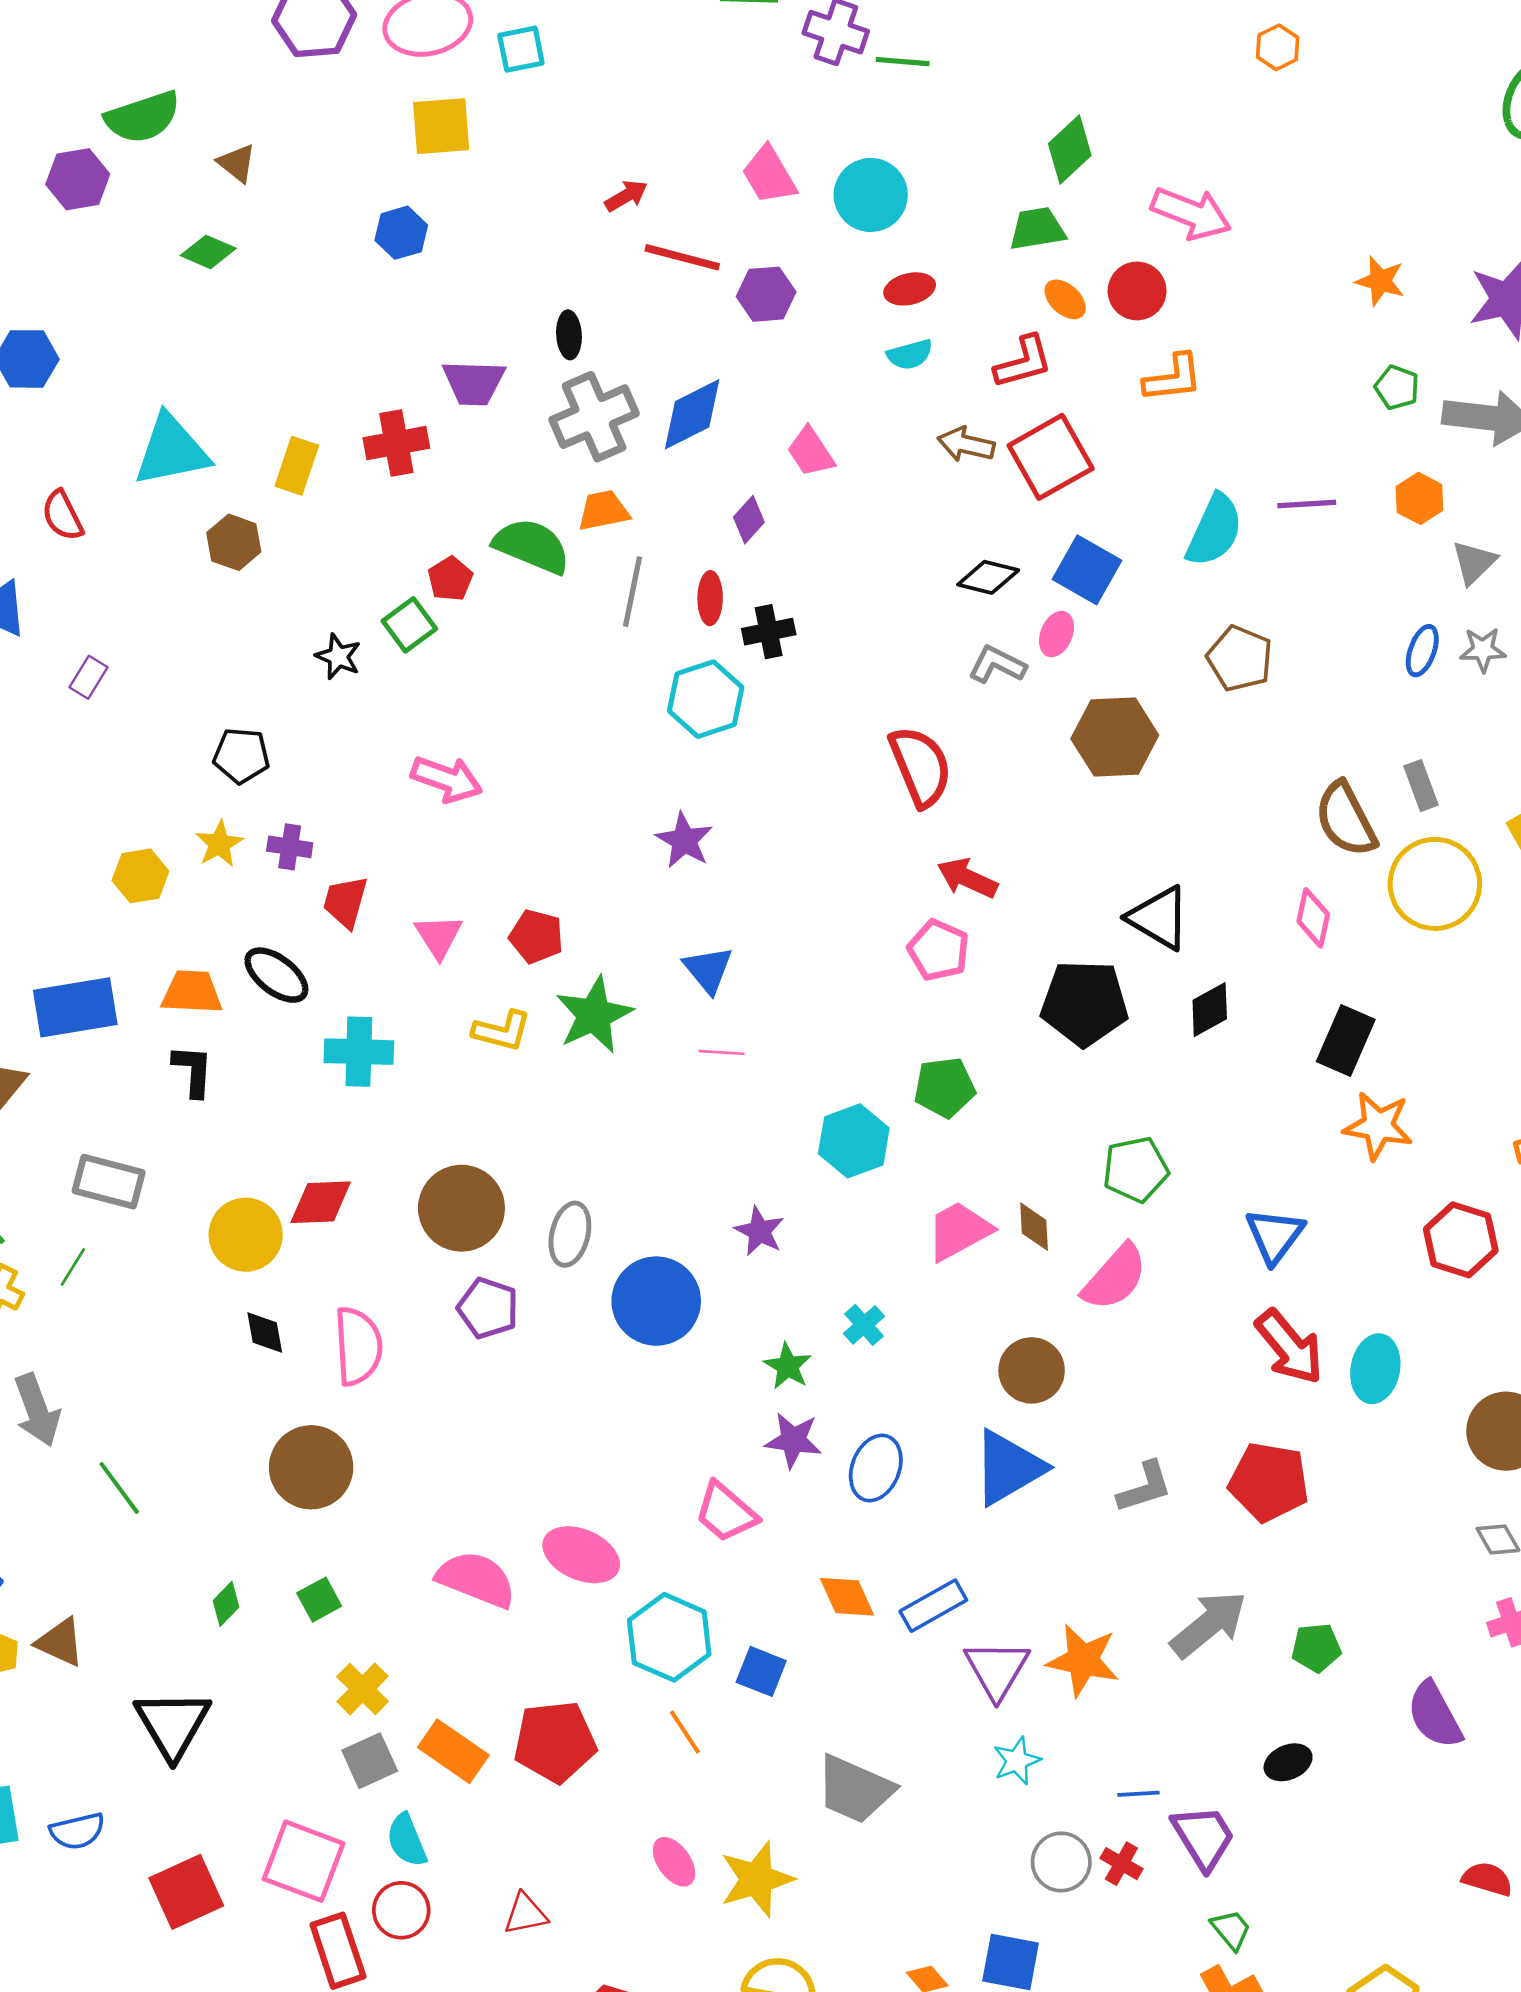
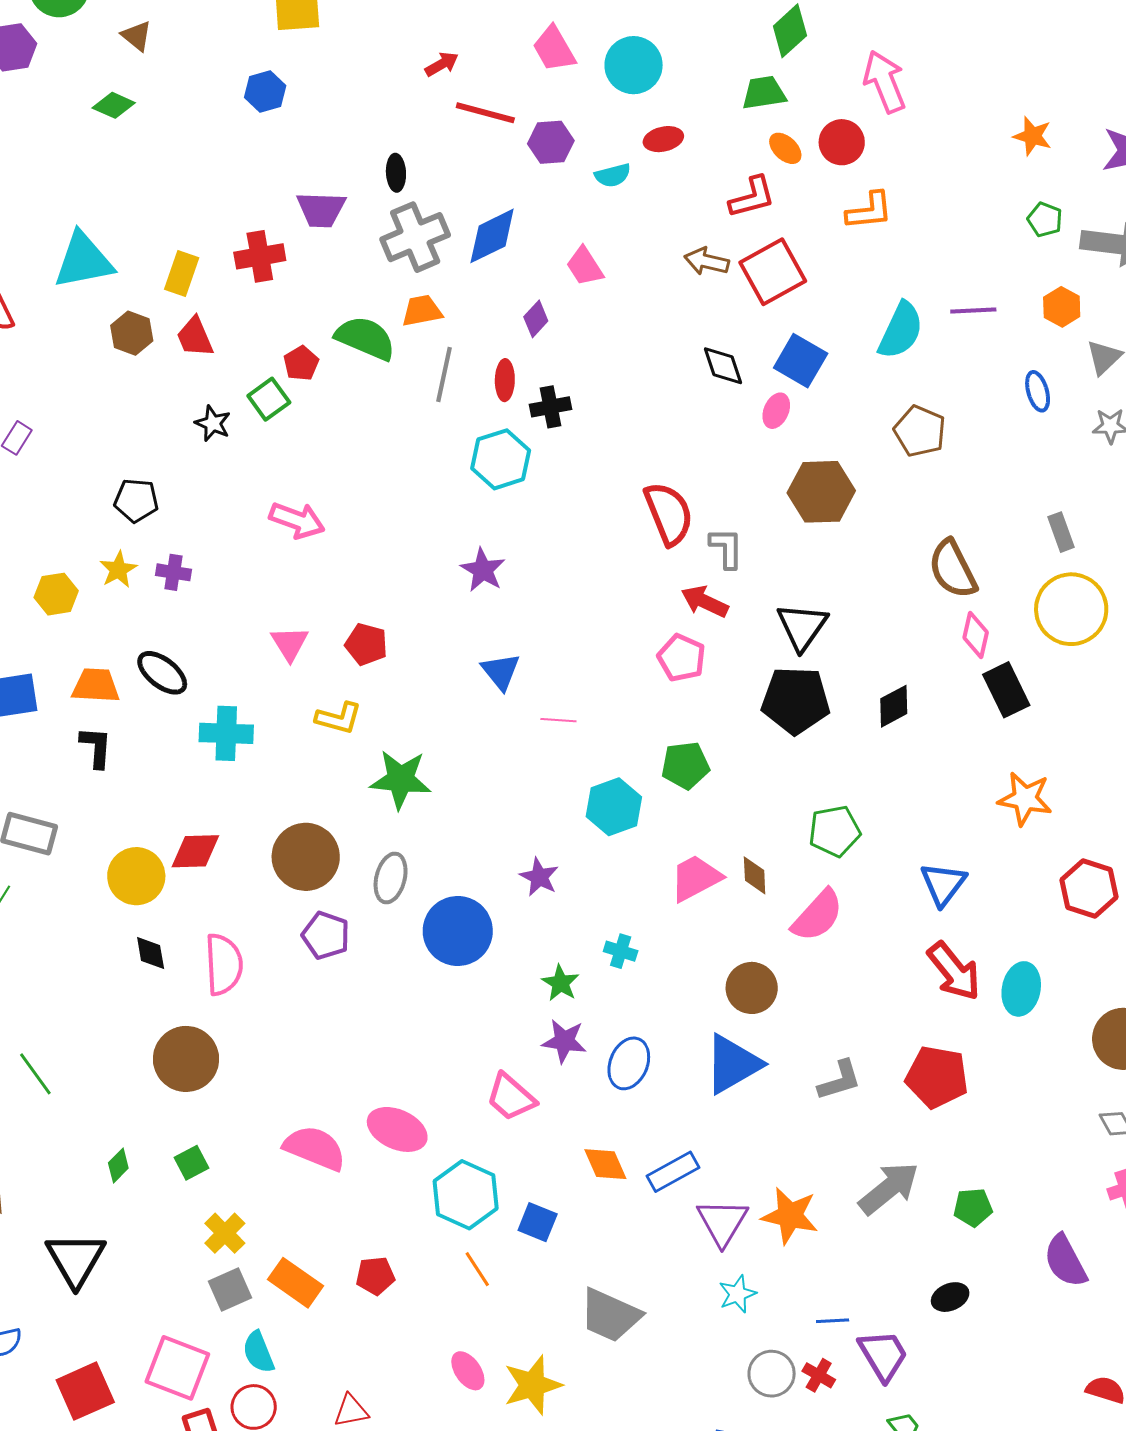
pink arrow: (1191, 213) -> (885, 82), turned -134
cyan semicircle: (910, 355) -> (613, 175), moved
black diamond: (988, 577) -> (723, 366), turned 57
blue ellipse: (1422, 651) -> (1038, 391), moved, turned -36
gray L-shape: (997, 665) -> (726, 548), moved, turned 63
brown semicircle: (1346, 819) -> (953, 569), moved
red trapezoid: (345, 902) -> (195, 337), moved, turned -39
black triangle: (1159, 918) -> (802, 626), moved, turned 34
green star: (594, 1015) -> (401, 779), moved, turned 30
black rectangle: (1346, 1041) -> (1006, 690), moved, turned -50
pink line: (722, 1052) -> (558, 720), moved
cyan cross: (864, 1325) -> (621, 951), turned -32
red pentagon: (555, 1742) -> (375, 1276), size x0.6

